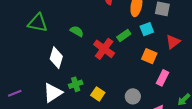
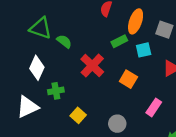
green triangle: (38, 23) -> (41, 28), moved
green rectangle: (124, 36) -> (119, 41), moved
orange square: (149, 56) -> (128, 79), moved
green cross: (76, 84) -> (56, 91), moved

